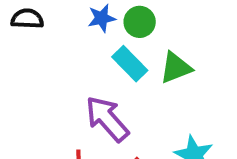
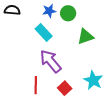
cyan rectangle: (130, 64) -> (44, 33), moved

